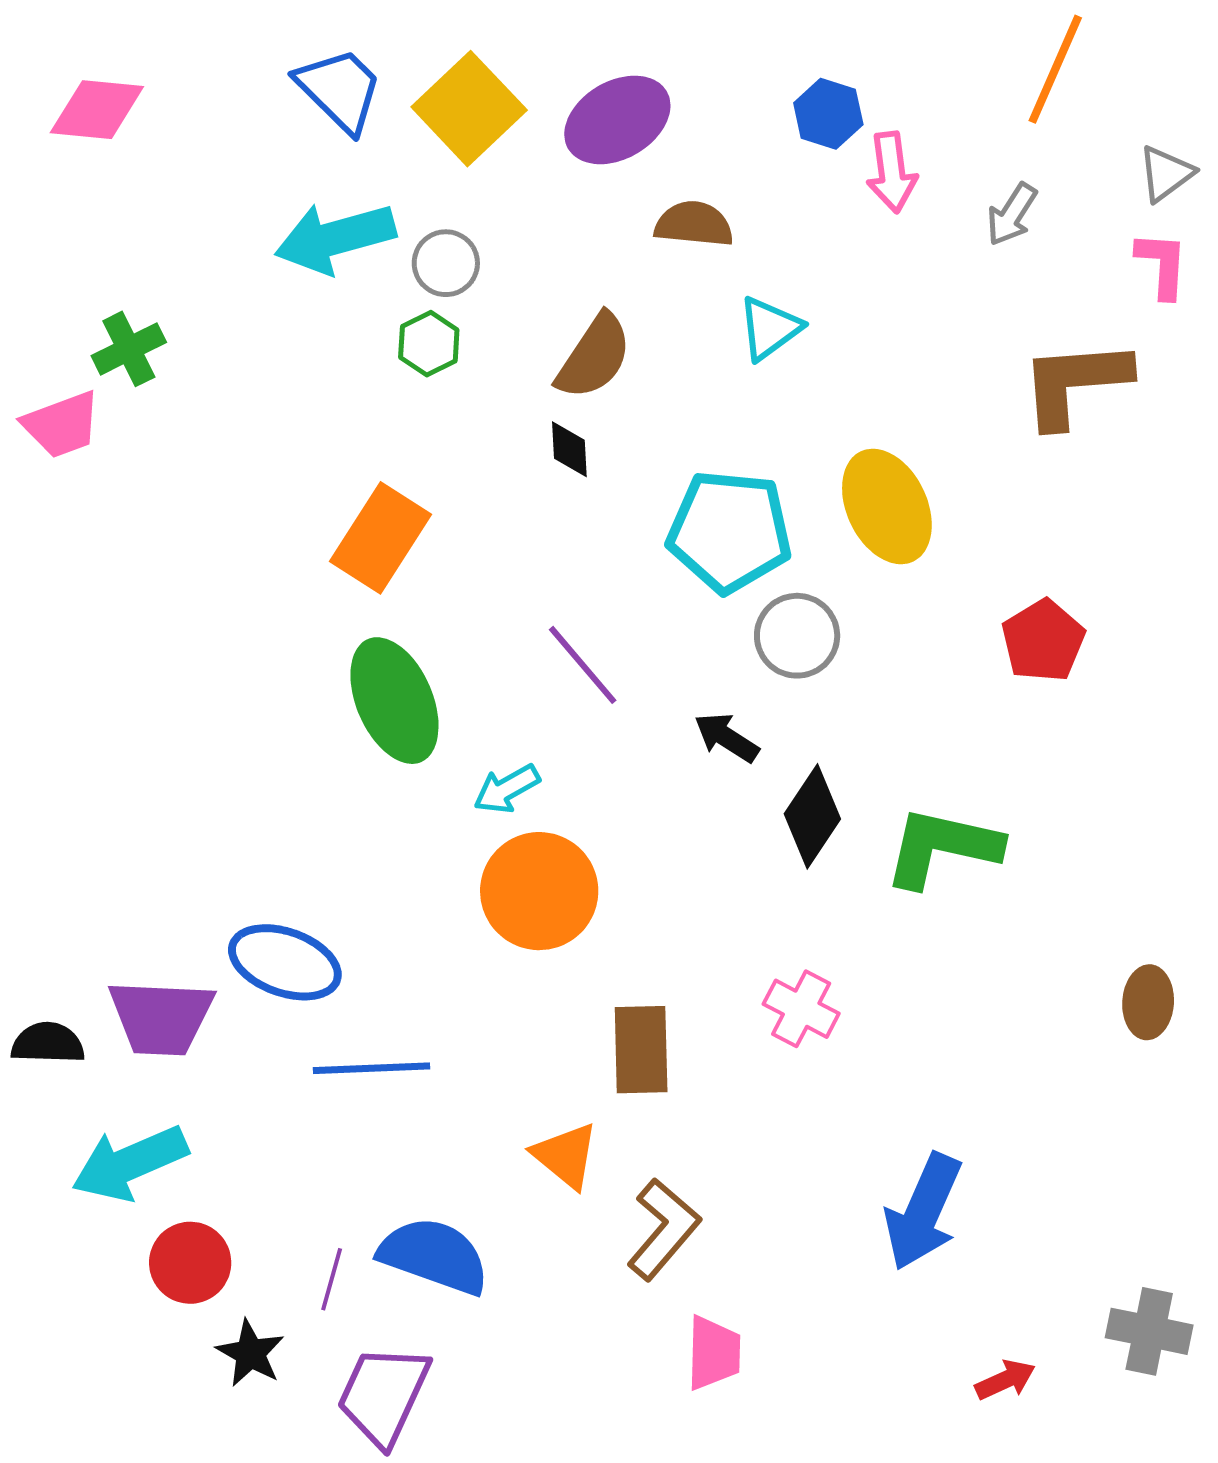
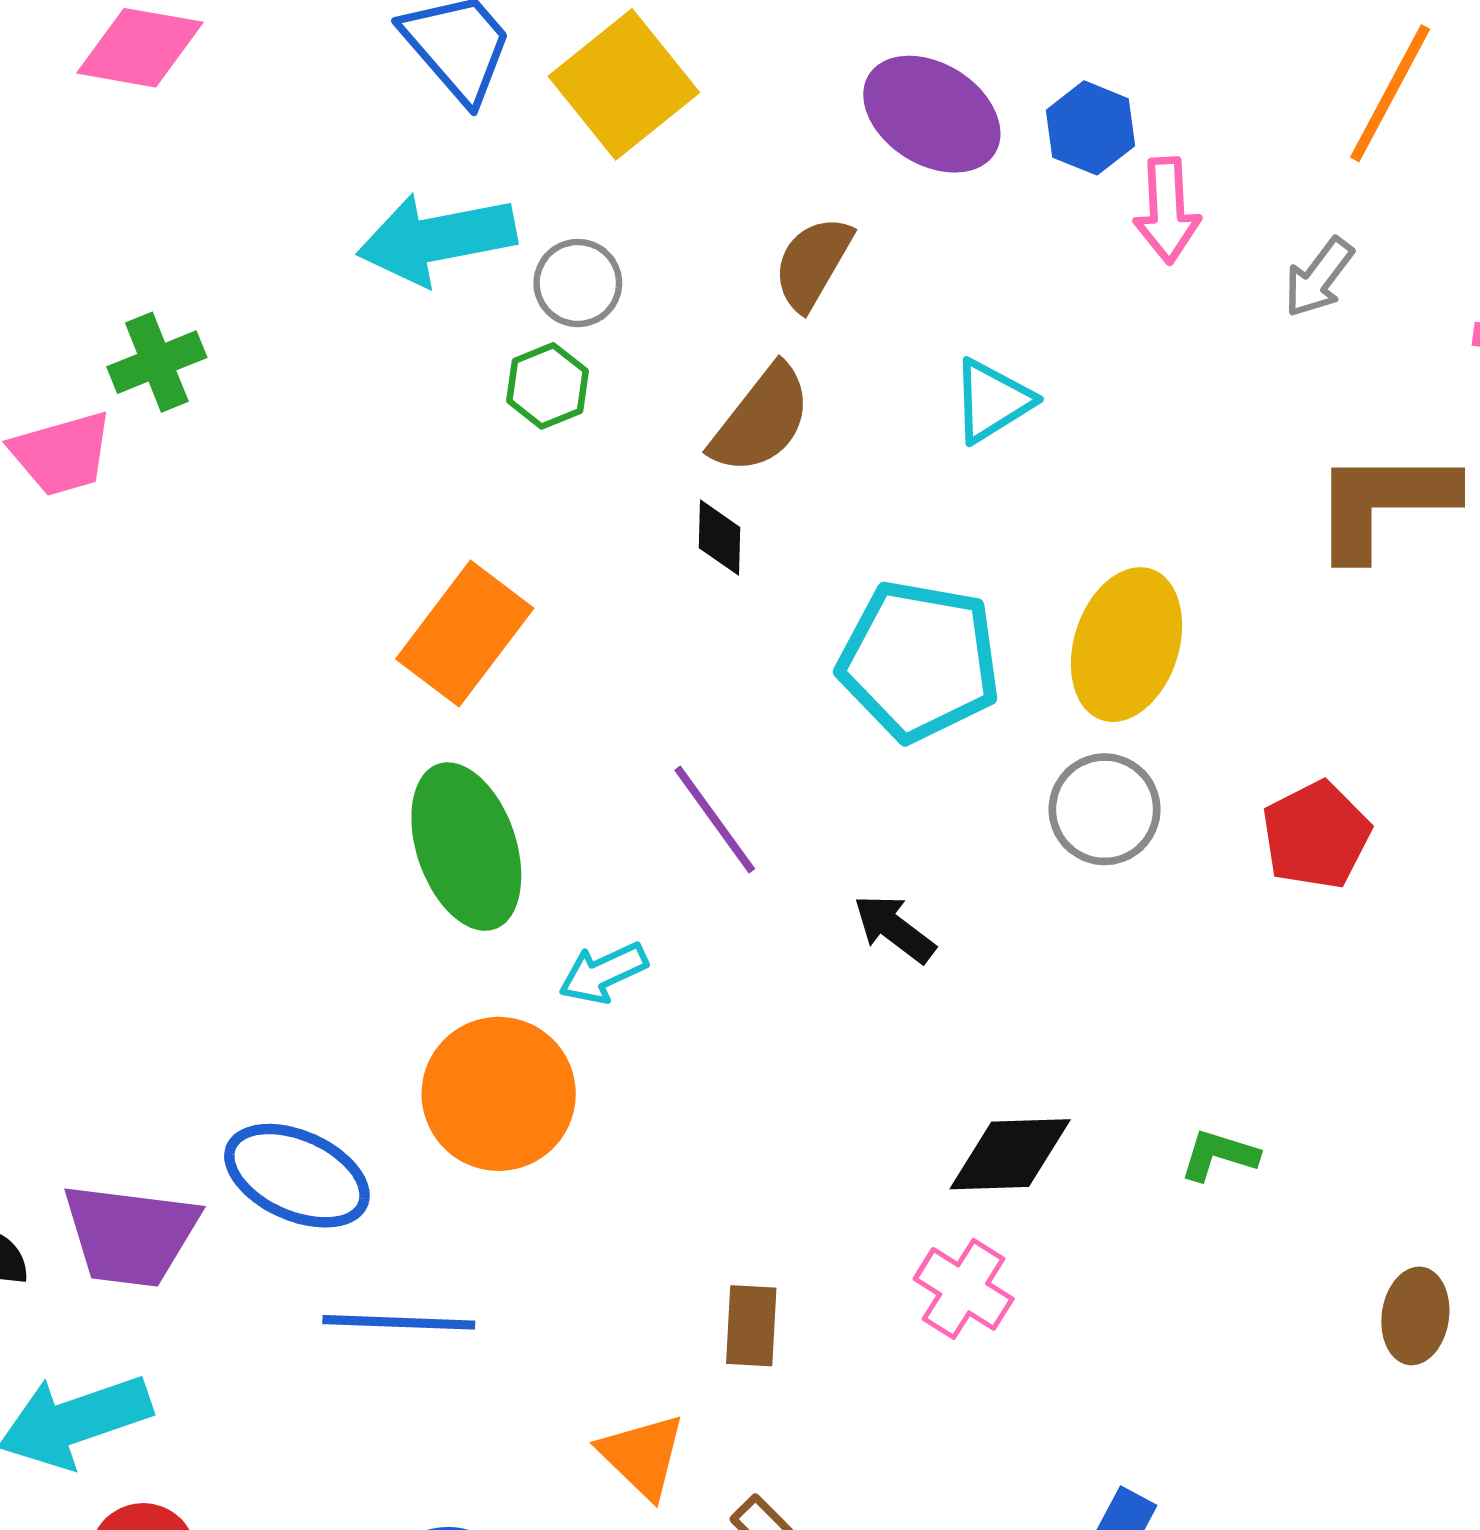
purple ellipse: (617, 120) -> (932, 114), moved, turned 58
brown semicircle: (694, 224) -> (813, 263), moved, turned -70
yellow ellipse: (887, 506) -> (1127, 645), turned 39
gray circle: (797, 636) -> (1105, 809), moved
black diamond: (812, 816) -> (1010, 1154), moved, turned 50
green L-shape: (942, 847) -> (1219, 1155), moved, size x0.5
orange circle: (539, 891) -> (499, 1094), moved
brown rectangle: (641, 1050) -> (751, 1326), size x0.7

